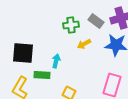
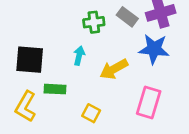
yellow arrow: (84, 44) -> (114, 69), moved, size x1.5
cyan arrow: (56, 61) -> (79, 56), moved

